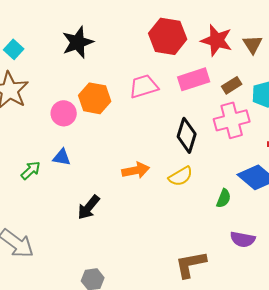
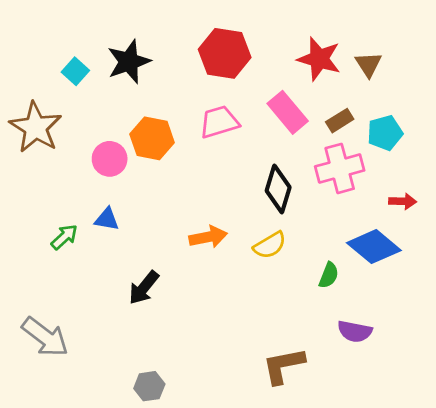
red hexagon: (168, 36) -> (225, 53), moved
cyan square: (14, 49) -> (75, 71), moved
pink rectangle: (194, 79) -> (288, 112), turned 68

